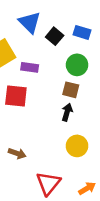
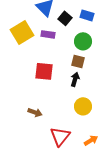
purple rectangle: (30, 67) -> (48, 34), moved
red square: (16, 96) -> (44, 71), moved

